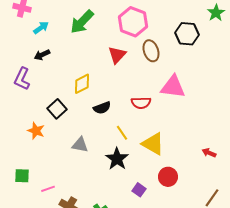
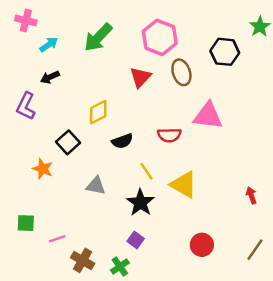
red arrow: (209, 153) -> (251, 195), turned 48
red circle: (168, 177) -> (202, 245), moved
purple square: (139, 190) -> (136, 240), moved

